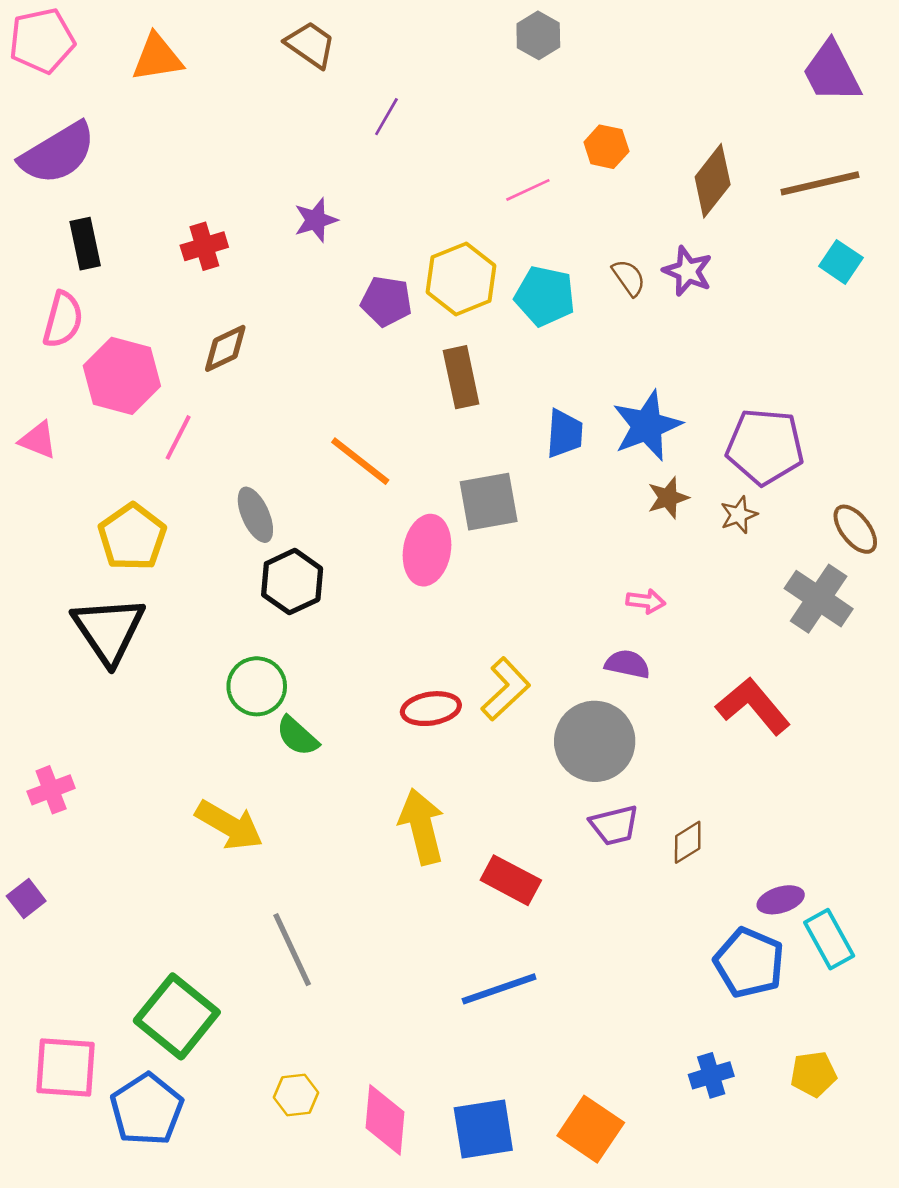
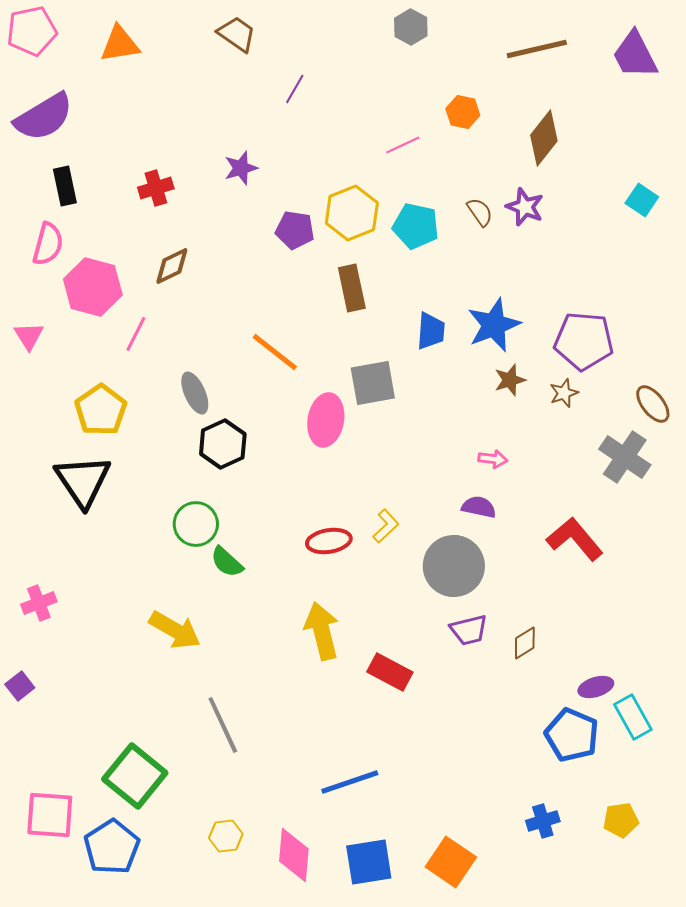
brown line: (820, 183) -> (537, 49), moved
pink triangle: (38, 440) -> (29, 336), turned 36
yellow L-shape: (506, 689) -> (386, 526), size x0.7
blue line: (499, 989) -> (350, 782), moved

